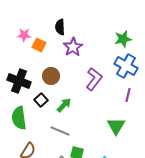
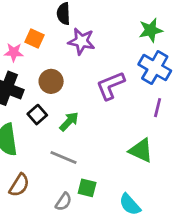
pink star: (24, 35) -> (14, 52), moved
purple star: (73, 47) -> (81, 41), turned -30
purple L-shape: (94, 79) -> (111, 86), turned -150
green triangle: (116, 126) -> (141, 151), turned -36

